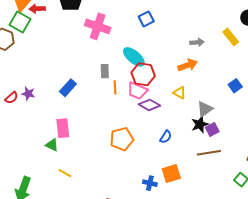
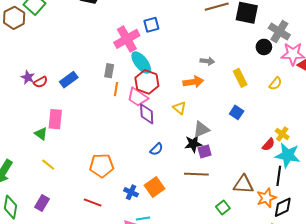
blue square: (146, 19) -> (151, 25), moved
pink cross: (98, 26) -> (127, 39), moved, turned 30
yellow rectangle: (231, 37) -> (240, 78), moved
blue square: (235, 86) -> (237, 112), turned -32
red semicircle: (11, 98) -> (41, 82), moved
purple diamond: (149, 105) -> (147, 114), turned 45
orange pentagon: (122, 139) -> (102, 166), moved
orange square: (171, 174) -> (154, 187), turned -30

